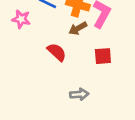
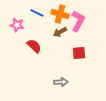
red semicircle: (57, 52) -> (34, 46), moved

